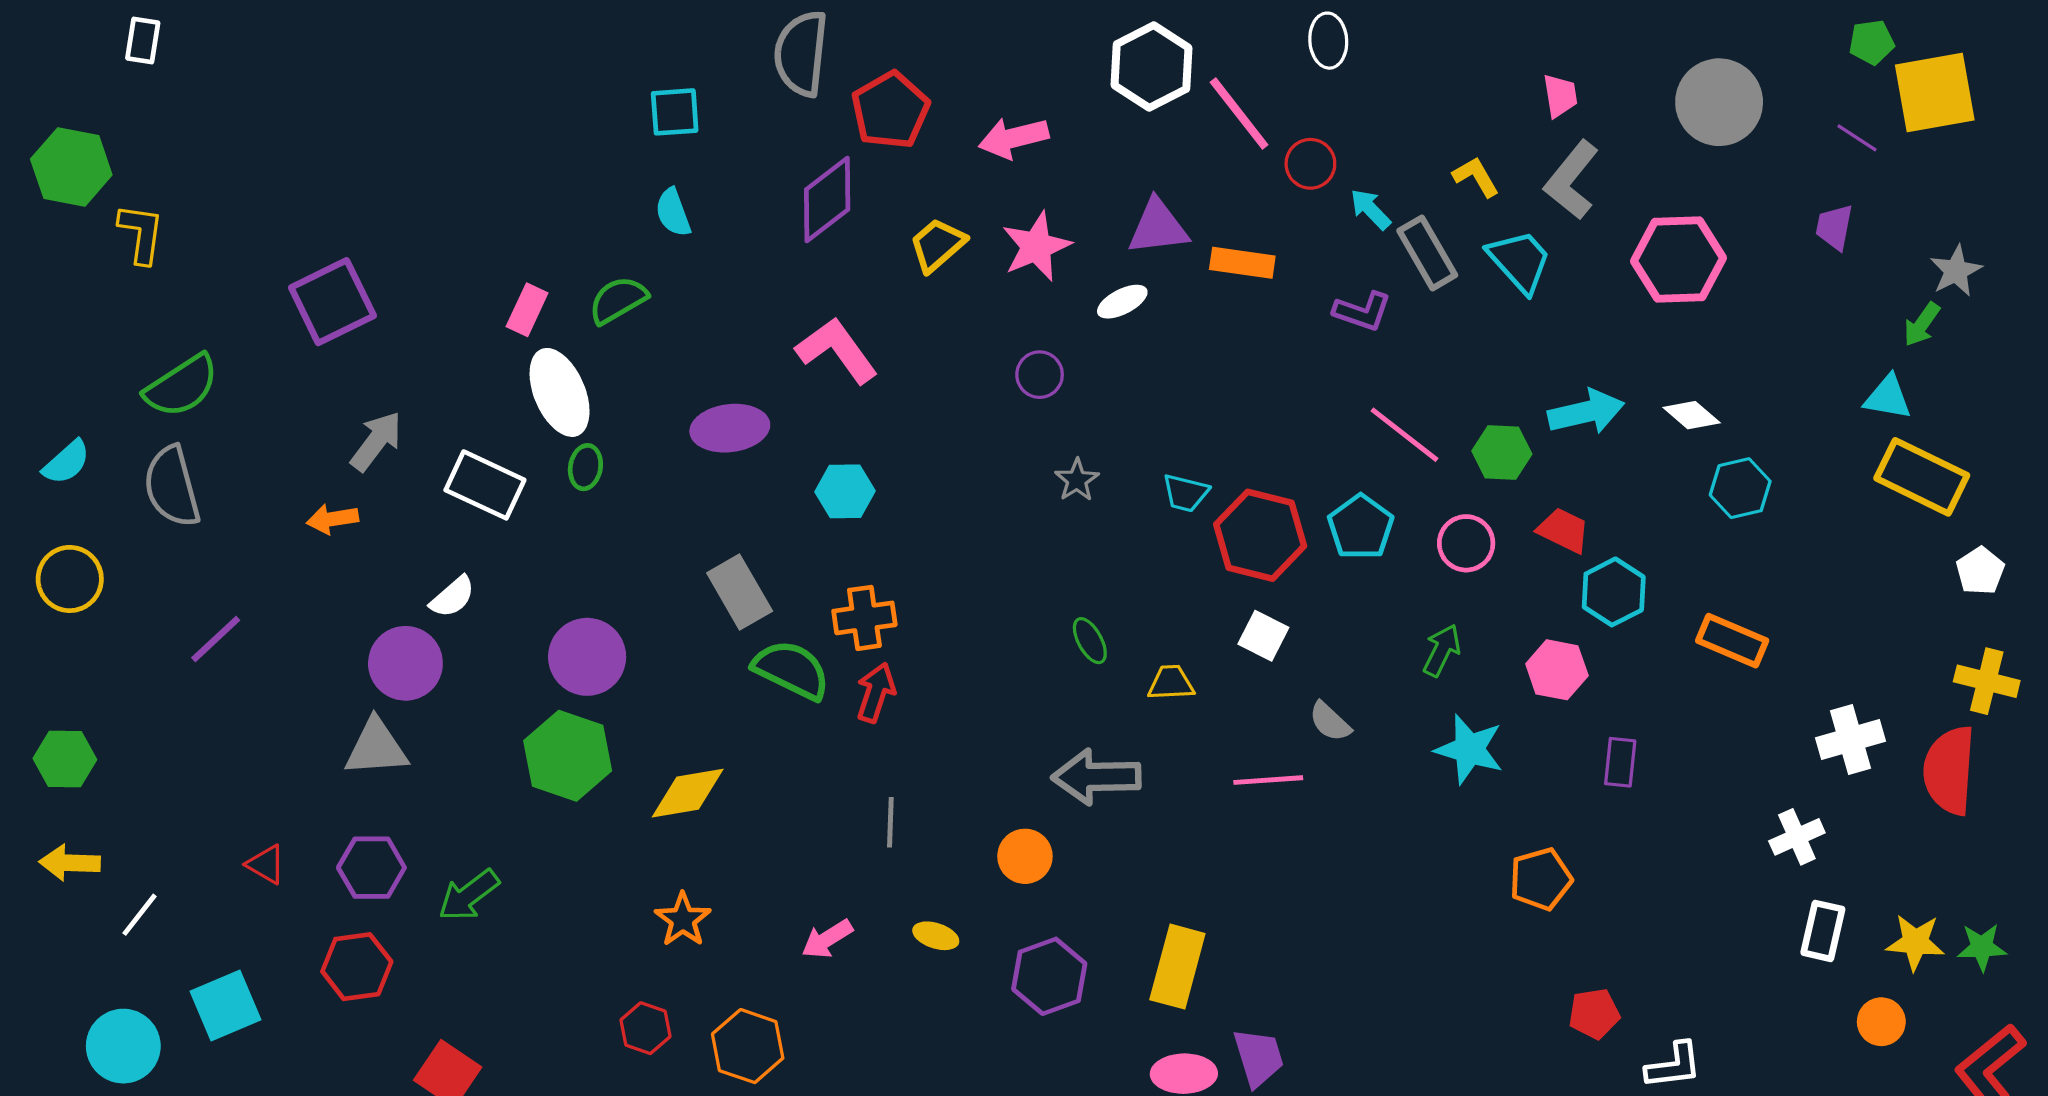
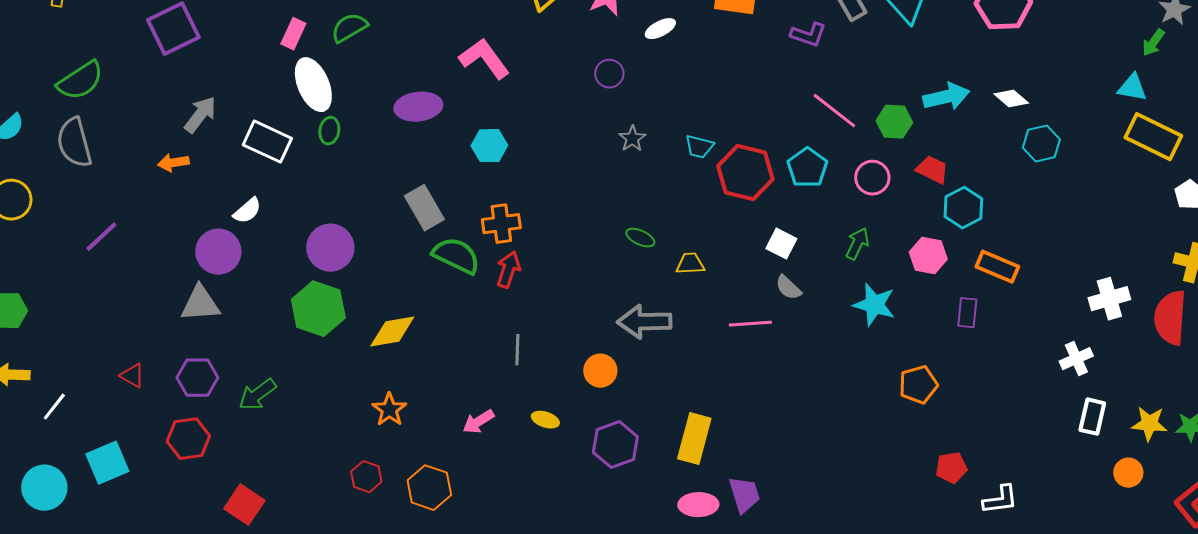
white square: (1263, 636) -> (781, 244), moved
green ellipse: (1090, 641) -> (640, 238), turned -36
orange rectangle: (1732, 641) -> (997, 267), moved

